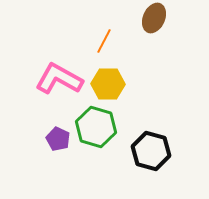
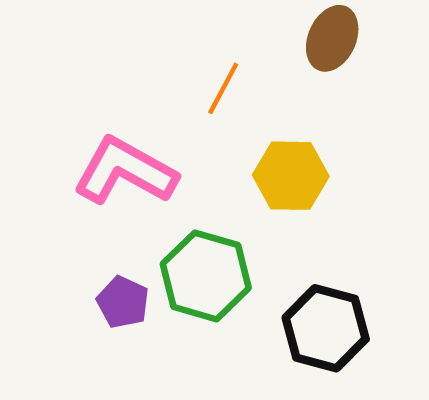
yellow hexagon: (108, 84) -> (291, 176), moved

